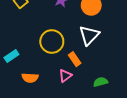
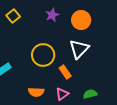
pink triangle: (65, 76) -> (62, 94), moved
orange semicircle: (30, 78) -> (36, 92), moved

